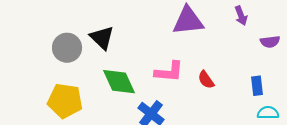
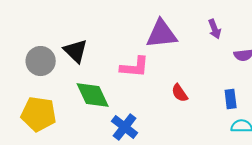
pink L-shape: (169, 72) -> (135, 67), moved

